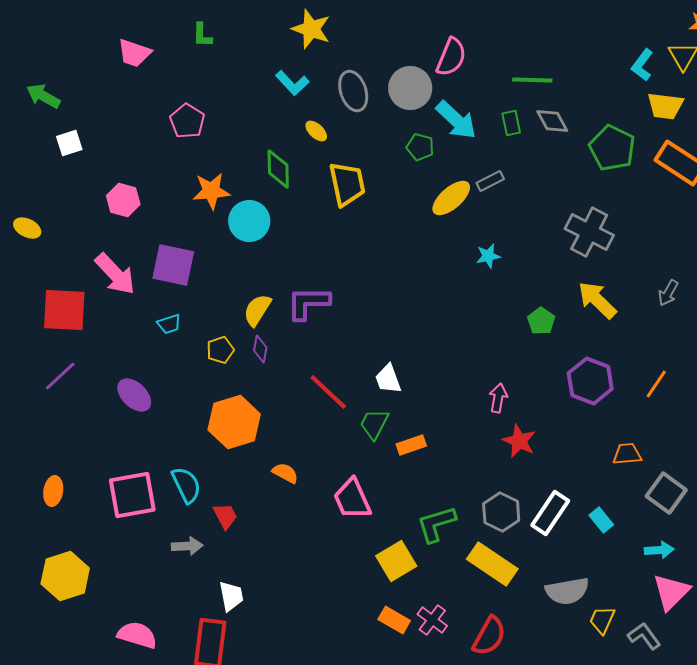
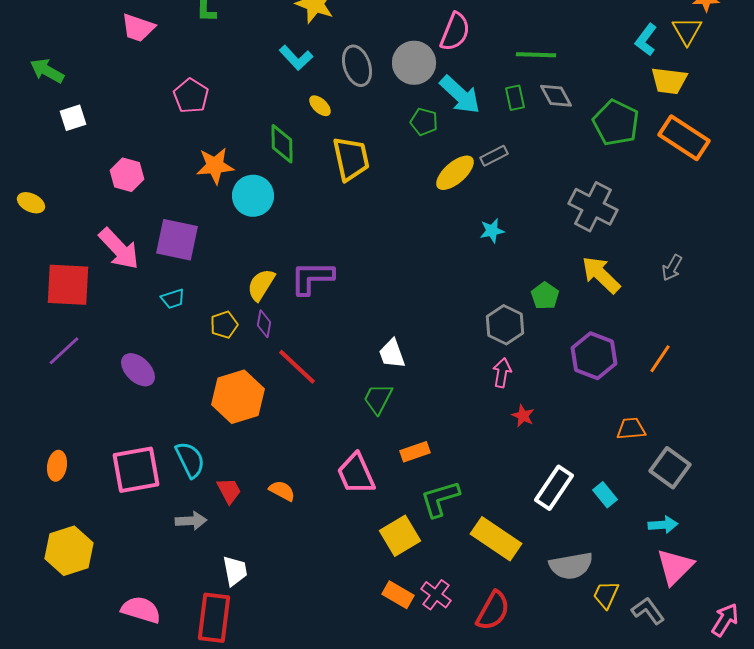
red line: (328, 392) -> (297, 367), moved
red star: (519, 441) -> (523, 416), size x0.7
orange rectangle: (411, 445) -> (415, 452), moved
orange semicircle: (285, 473) -> (282, 491), moved
gray hexagon: (501, 512) -> (505, 325), moved

